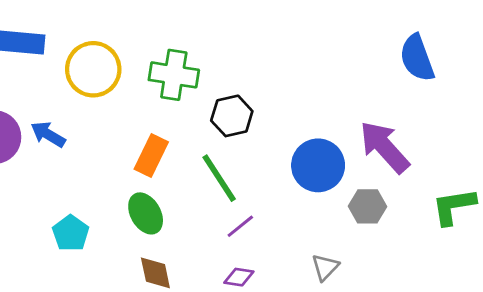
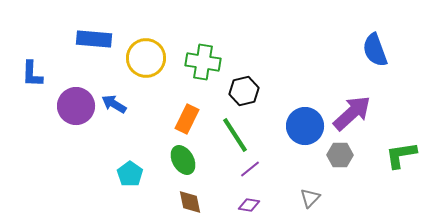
purple arrow: (385, 147) -> (352, 113), turned 90

